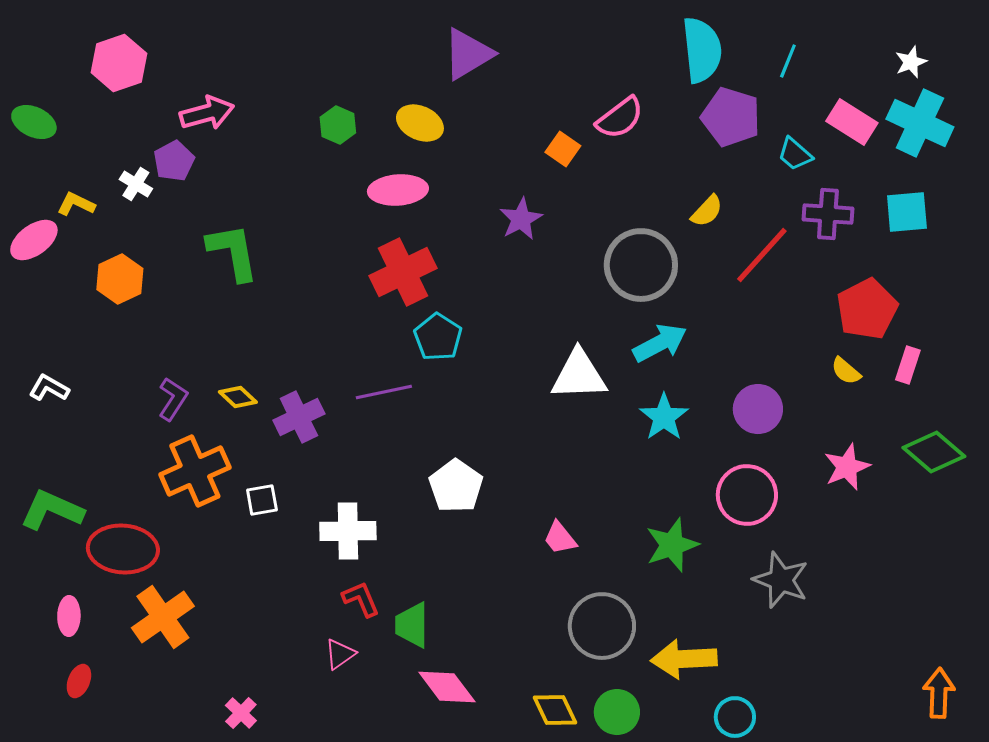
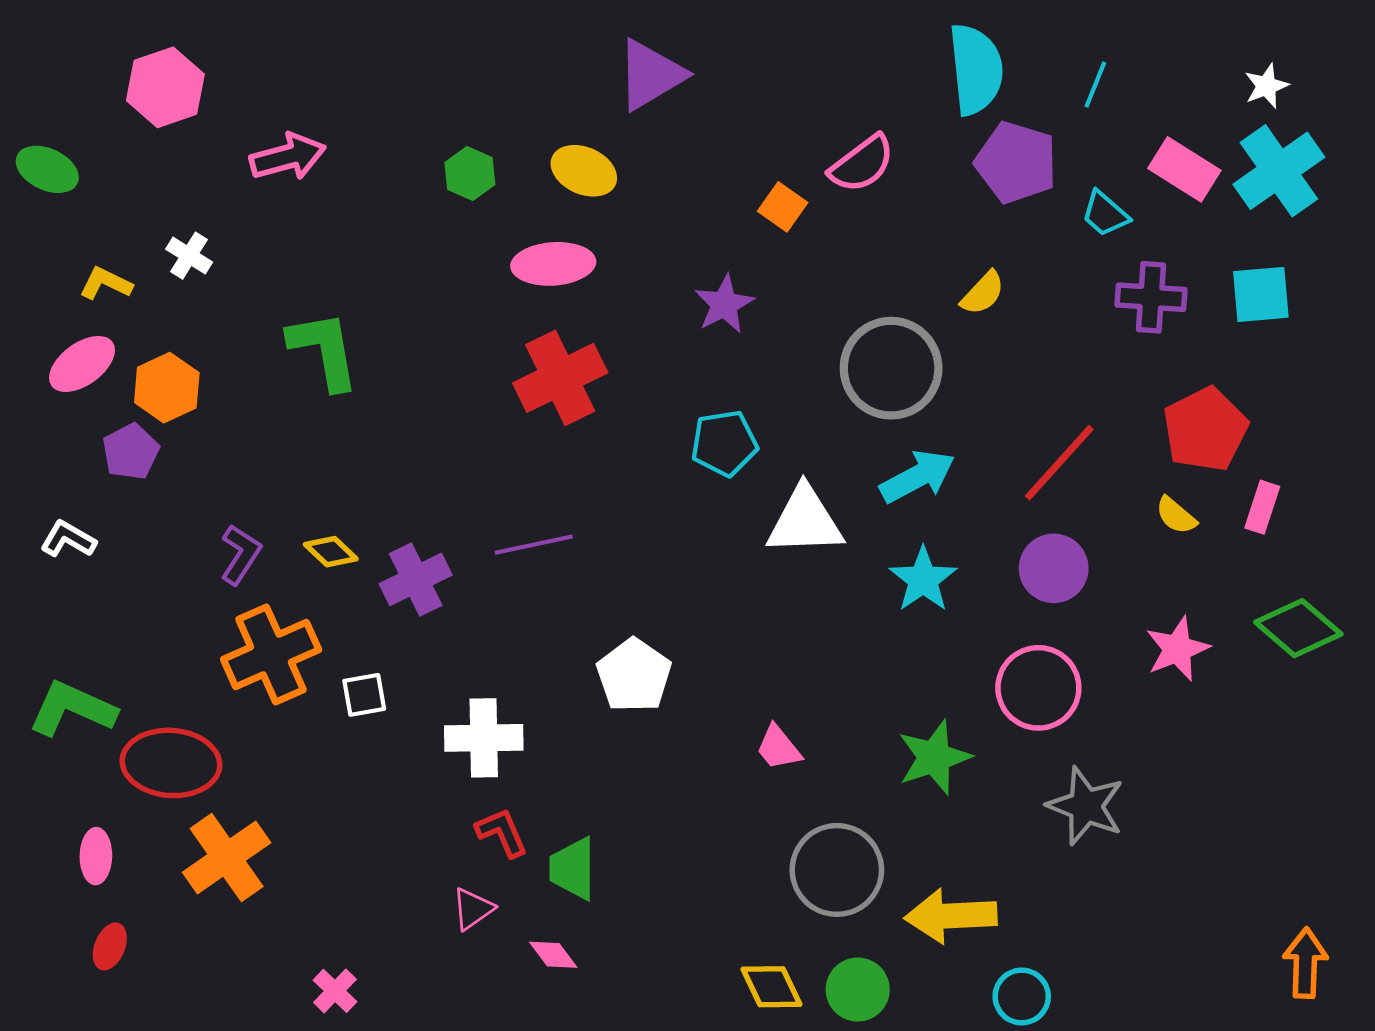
cyan cross: (920, 123) -> (1279, 171), turned 30
purple pentagon: (174, 161) -> (131, 452), moved
pink ellipse: (34, 240) -> (82, 364), moved
red line: (762, 255) -> (1059, 463), moved
cyan pentagon: (438, 337) -> (724, 443), moved, turned 30
pink diamond: (447, 687) -> (553, 955), moved, size x0.6

